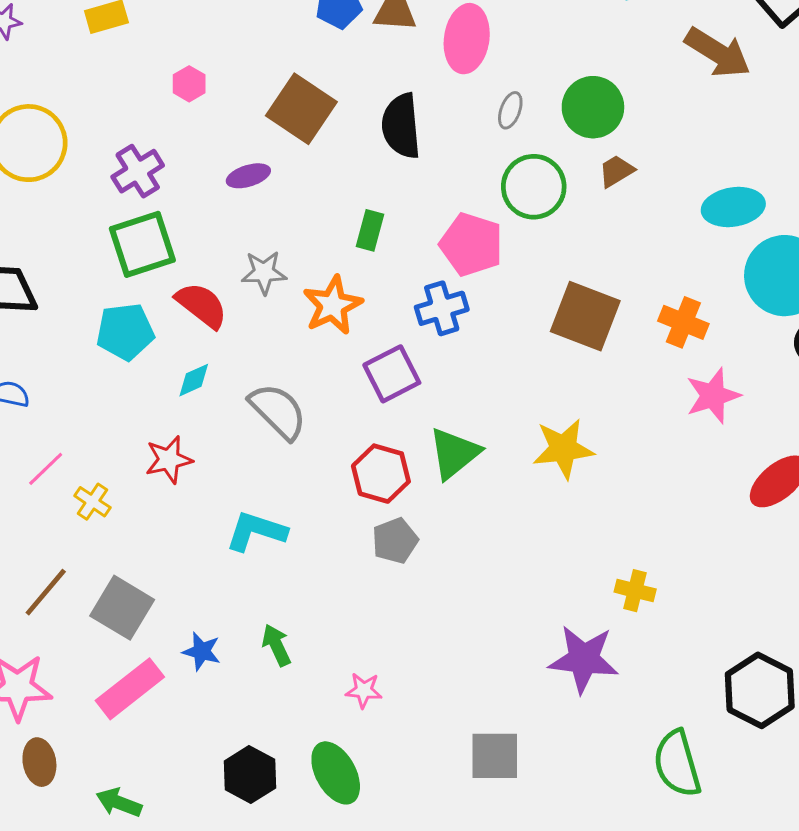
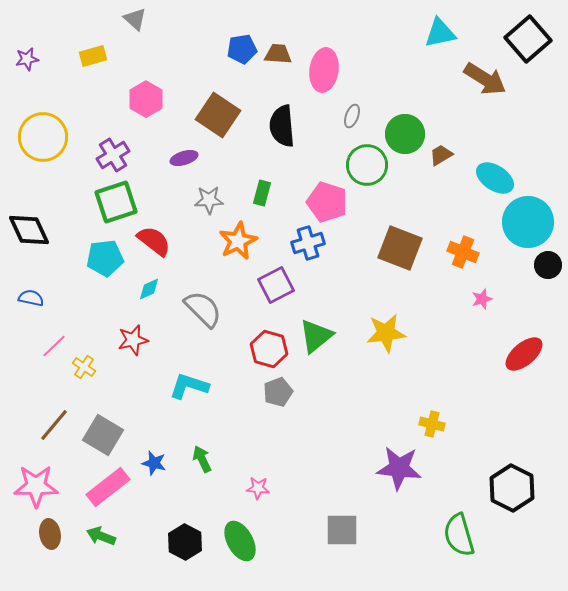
pink hexagon: (189, 84) -> (146, 99), size x1.6
green circle: (593, 107) -> (405, 134), moved
brown trapezoid: (616, 171) -> (441, 155), moved
cyan ellipse: (733, 207) -> (495, 178), turned 42
gray star: (264, 272) -> (209, 200), moved
pink star: (713, 396) -> (482, 299), size x0.6
green arrow: (119, 803) -> (101, 536), moved

